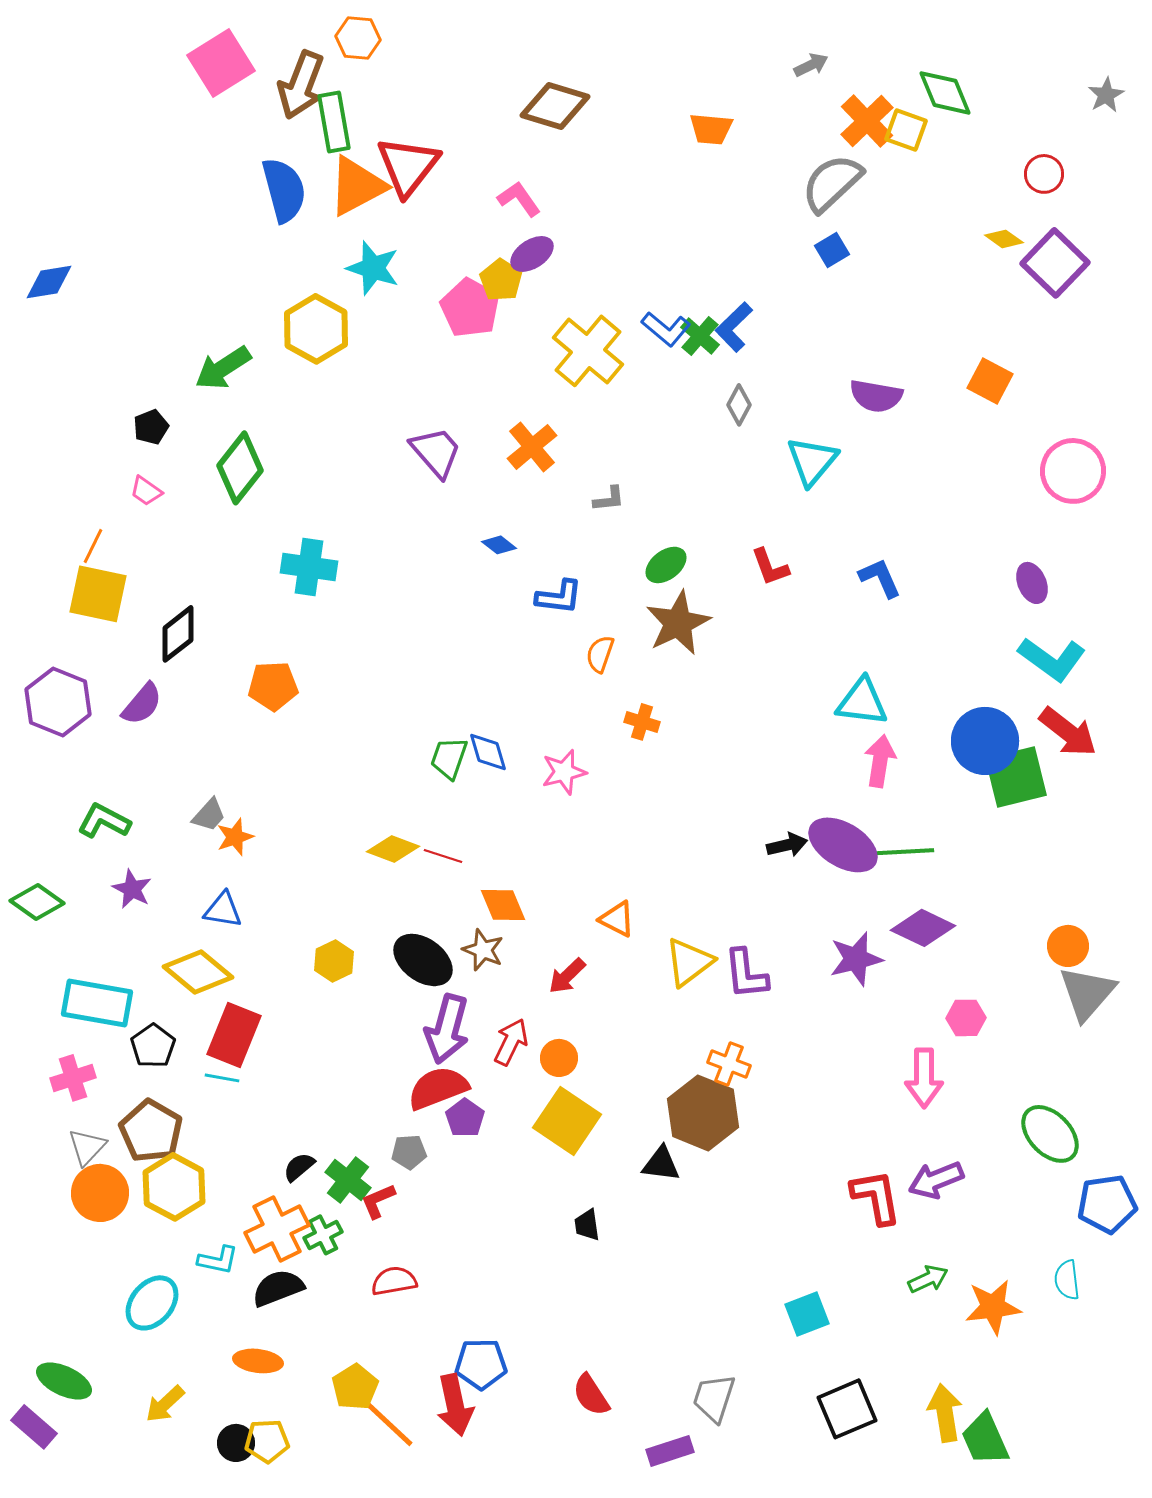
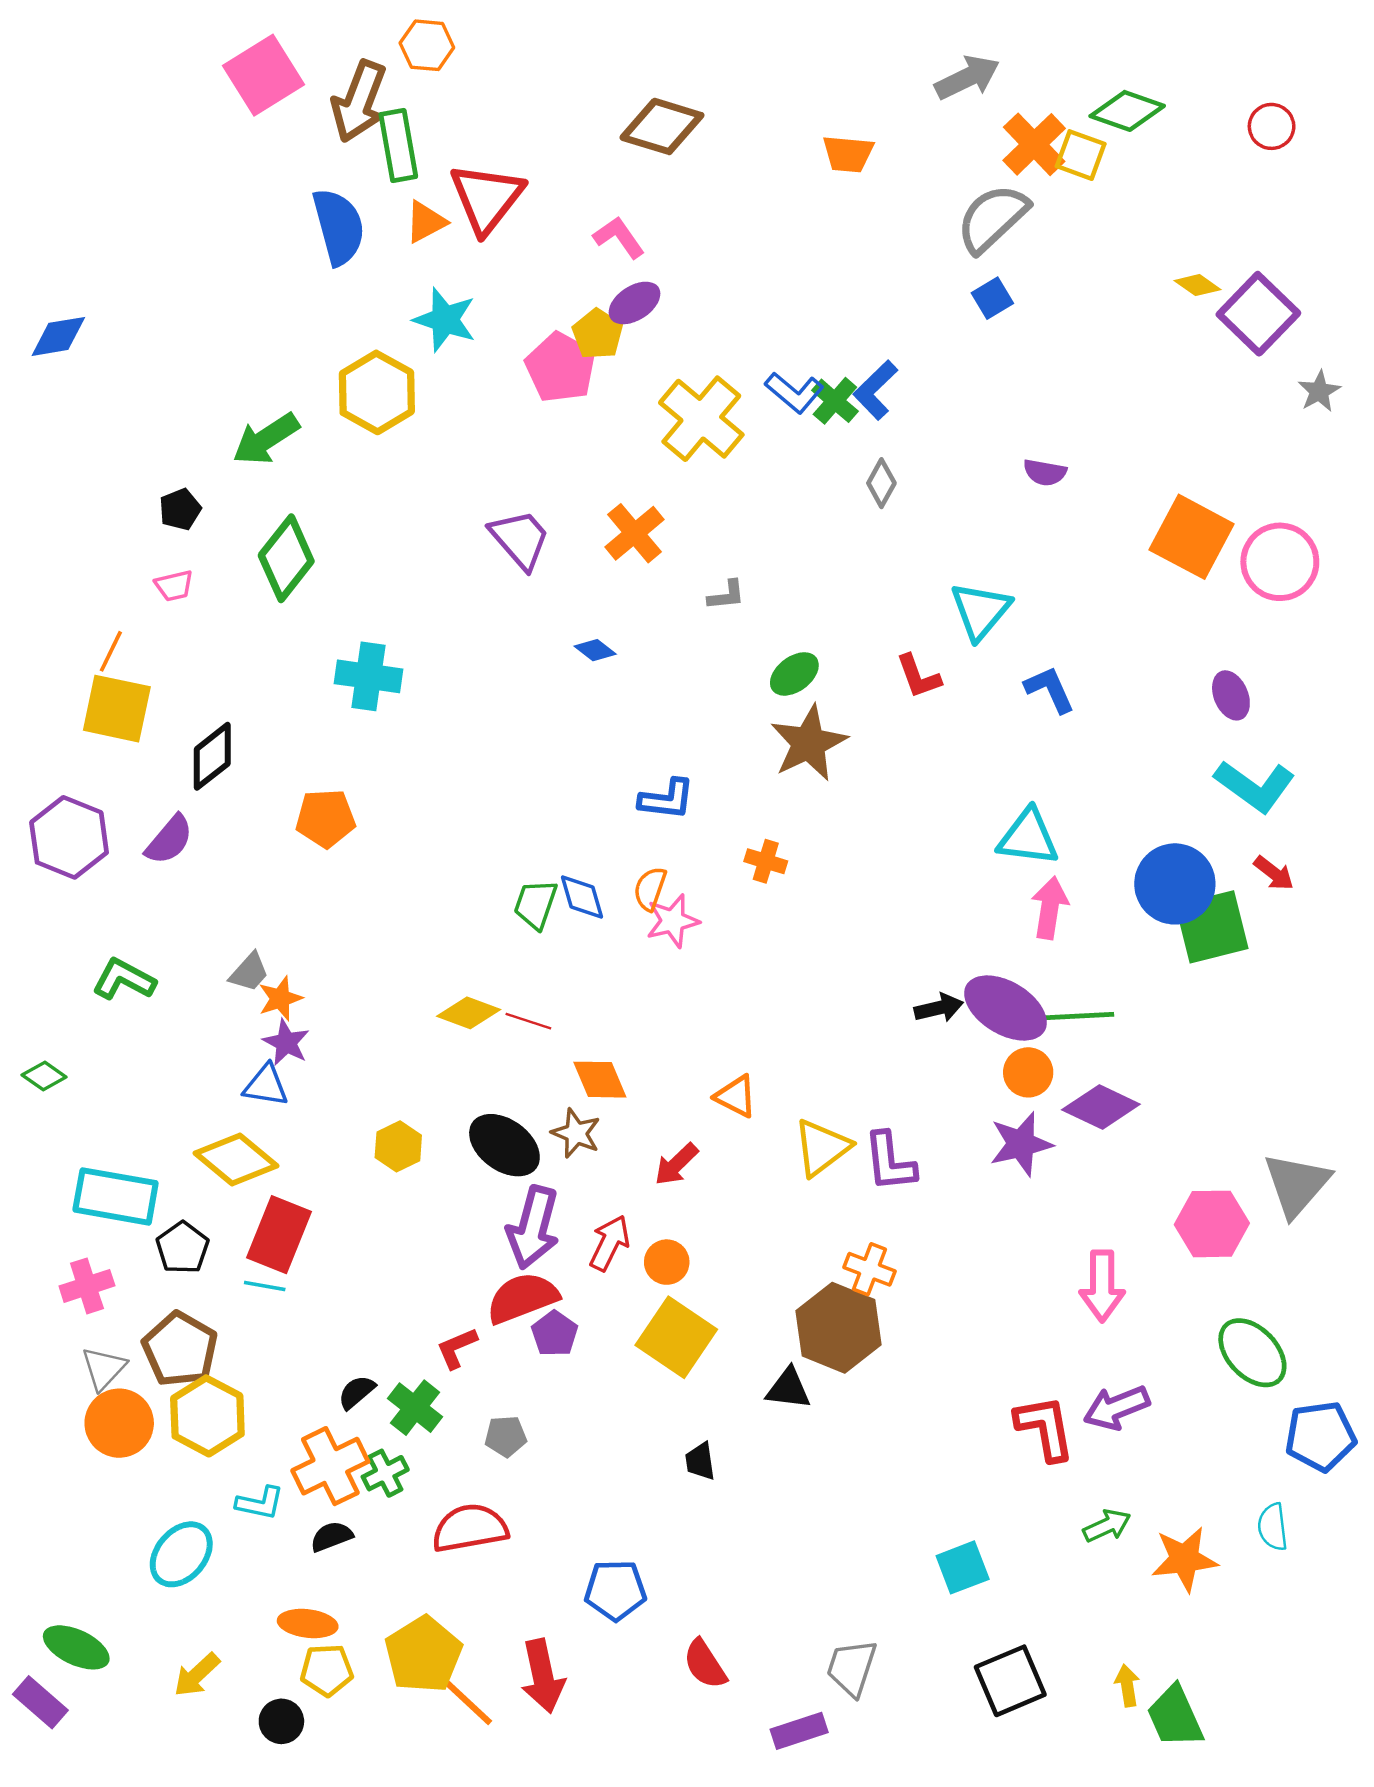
gray arrow: (811, 65) -> (967, 78), size x1.6
green diamond: (945, 93) -> (1127, 111), turned -48
gray star: (1106, 95) -> (1319, 391), moved
red circle: (1044, 174) -> (1272, 126), moved
orange triangle: (357, 186) -> (426, 222), size x0.6
orange square: (990, 381) -> (1192, 537), moved, size x1.5
purple semicircle: (876, 396) -> (1045, 472), size x0.7
cyan triangle: (812, 461) -> (980, 611), moved
pink trapezoid: (146, 491) -> (174, 586), turned -48
blue L-shape: (559, 597) -> (667, 799), moved
orange semicircle: (600, 654) -> (650, 889), moved
red arrow: (1068, 732) -> (1274, 873), size x0.6
purple star: (132, 889) -> (286, 1043), moved
green diamond: (37, 902) -> (44, 1076), size x0.7
orange circle: (1068, 946) -> (1028, 1072), moved
pink hexagon: (966, 1018) -> (1212, 1224), moved, size x1.5
gray pentagon: (409, 1152) -> (506, 1436), moved
red L-shape: (378, 1201) -> (457, 1348), moved
red semicircle: (394, 1281) -> (470, 1528), size x1.4
black semicircle: (278, 1288) -> (332, 1536), size x0.7
blue pentagon: (481, 1364) -> (615, 1590), moved
yellow pentagon: (355, 1387) -> (423, 1655), size x1.4
yellow arrow: (945, 1413) -> (1127, 1686), size x0.6
yellow pentagon: (267, 1441) -> (327, 1670), moved

